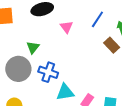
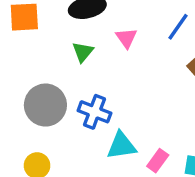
green triangle: (33, 47) -> (83, 52), moved

